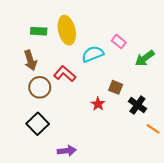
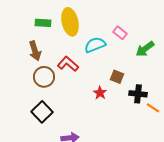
black cross: (137, 105) -> (138, 94), turned -30
orange line: (153, 129) -> (153, 108), moved

